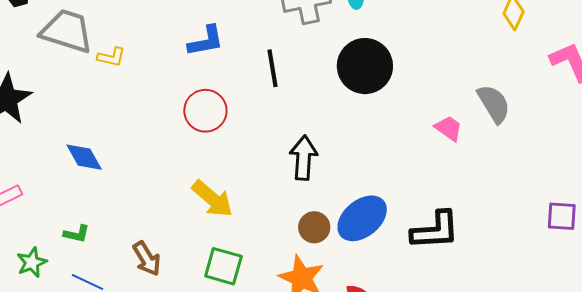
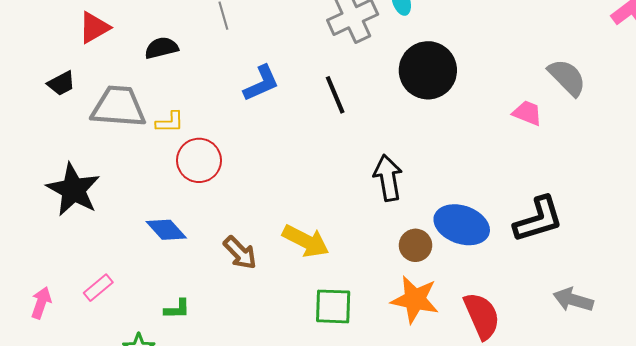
red circle: (205, 111) -> (199, 160), moved
blue ellipse: (362, 218) -> (462, 225), turned 72
brown arrow: (147, 259) -> (240, 253), moved

